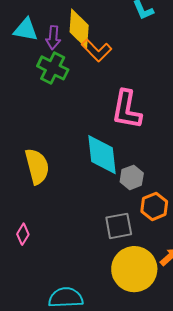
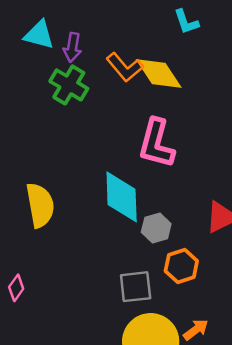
yellow diamond: (79, 29) -> (159, 74), moved, turned -42

